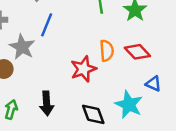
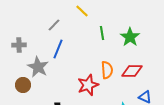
red diamond: (137, 52) -> (132, 71), turned -45

